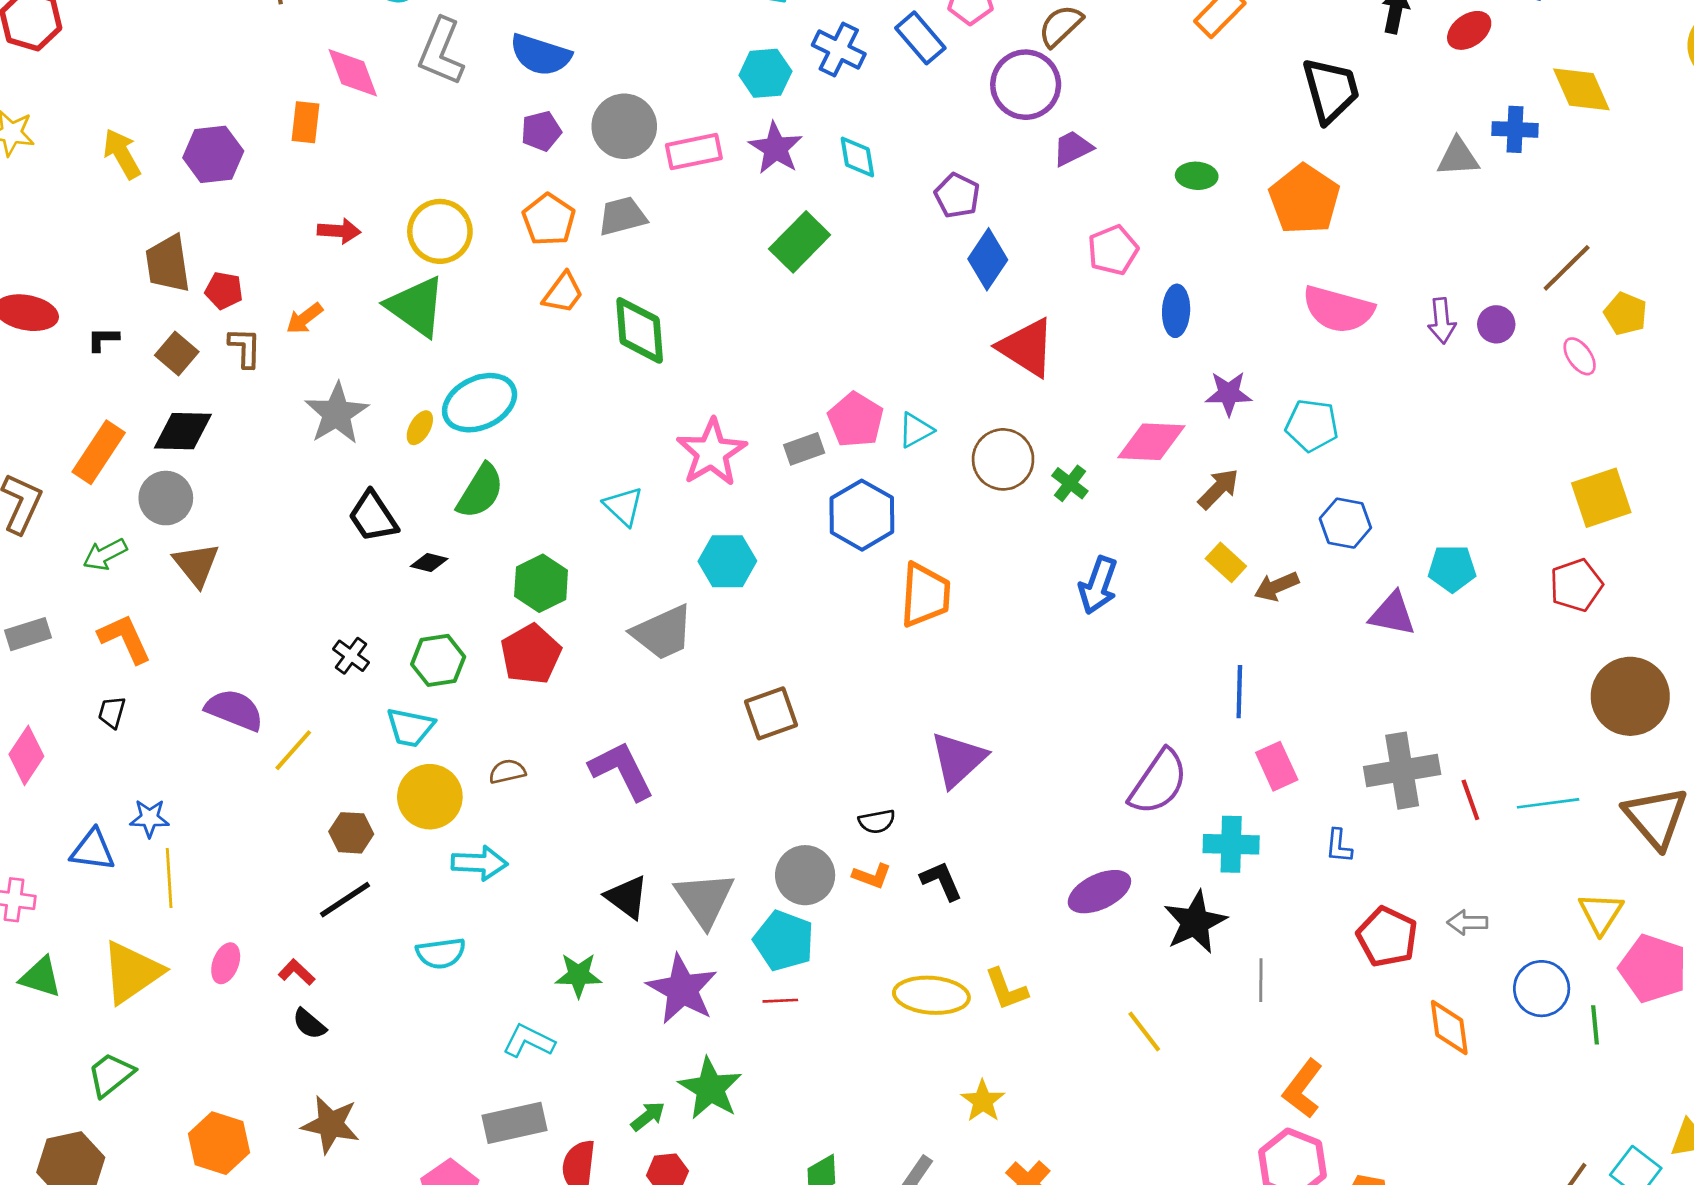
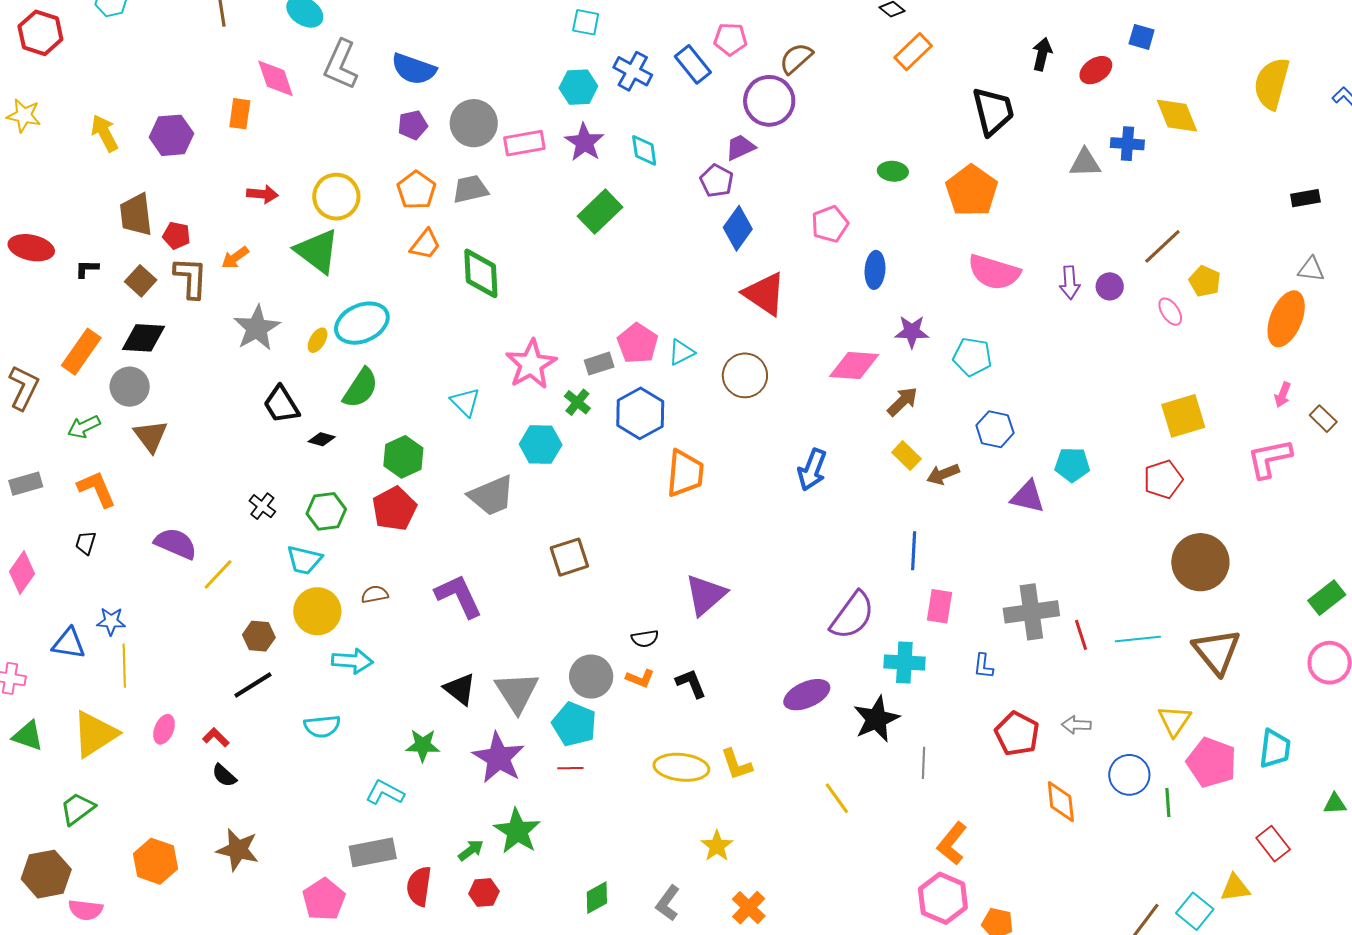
purple trapezoid: (1073, 148) -> (740, 147), moved
brown L-shape: (245, 348) -> (191, 278), size x1.4
green cross: (1070, 483) -> (577, 402), moved
pink rectangle: (1277, 766) -> (940, 606), turned 32

